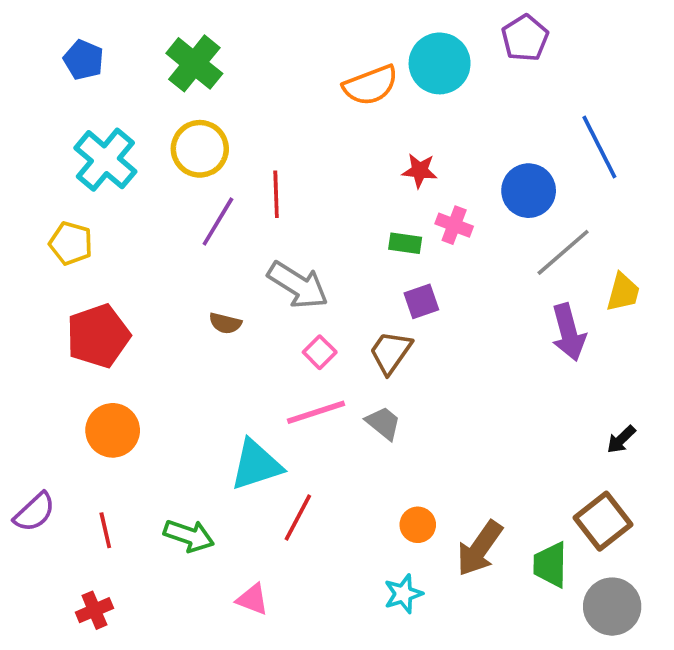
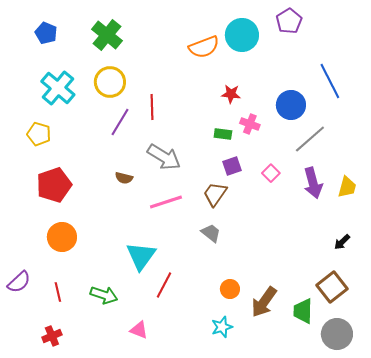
yellow trapezoid: (623, 292) -> (347, 187), moved
pink square: (320, 352) -> (271, 173), moved
pink line: (316, 412) -> (166, 202), moved
cyan triangle: (256, 465) -> (141, 256), turned -36

